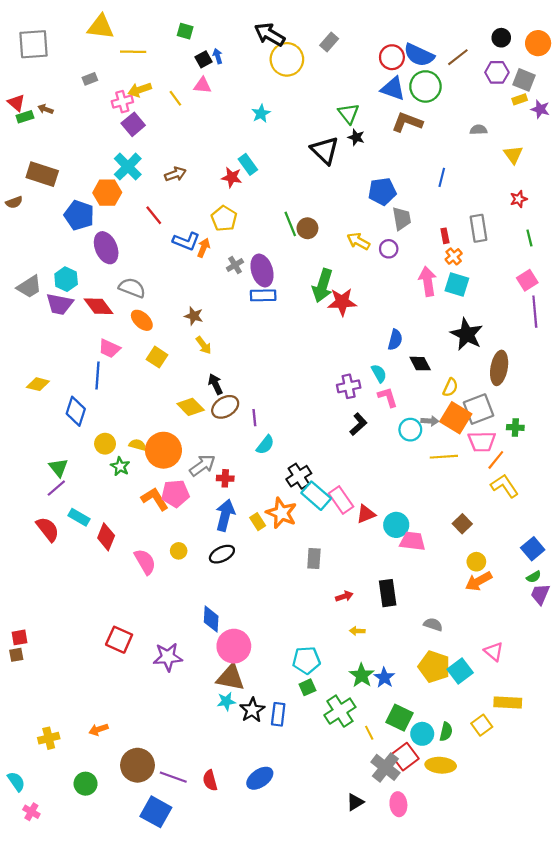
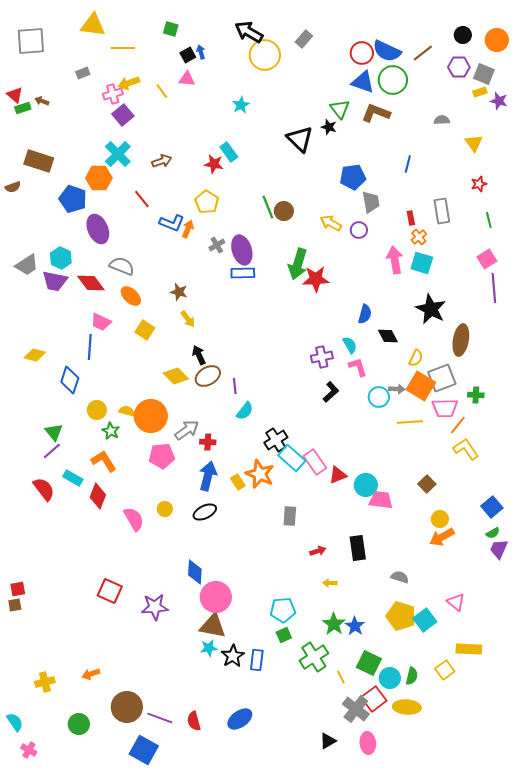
green triangle: (349, 114) -> (340, 109), moved
orange L-shape: (155, 499) -> (104, 461), moved

